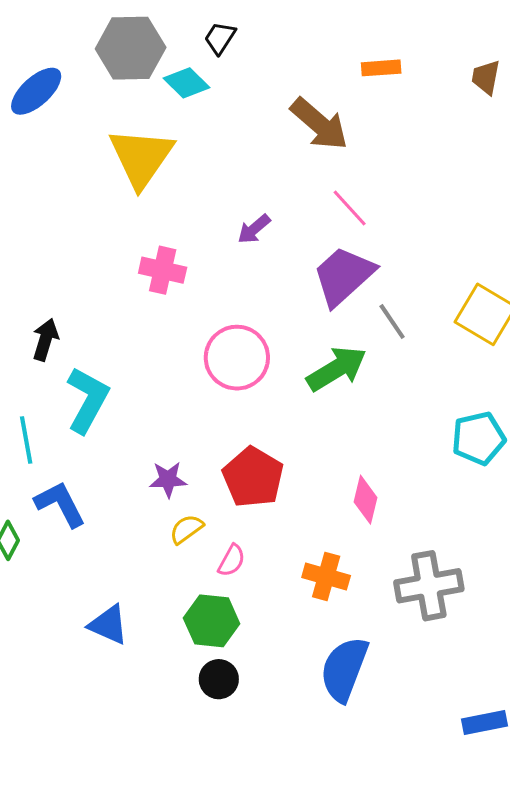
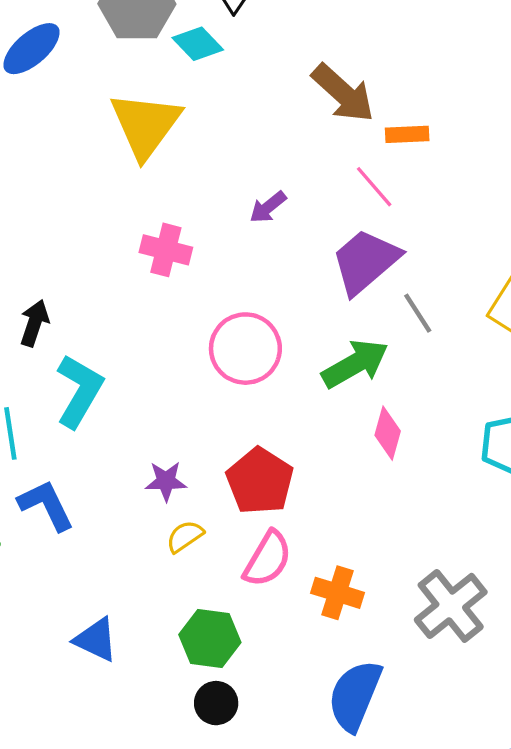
orange rectangle: (381, 68) -> (407, 134), moved
pink diamond: (365, 500) -> (388, 433), moved
pink semicircle: (232, 561) -> (268, 559), moved, size x1.6
gray cross: (429, 586) -> (451, 606), turned -30

